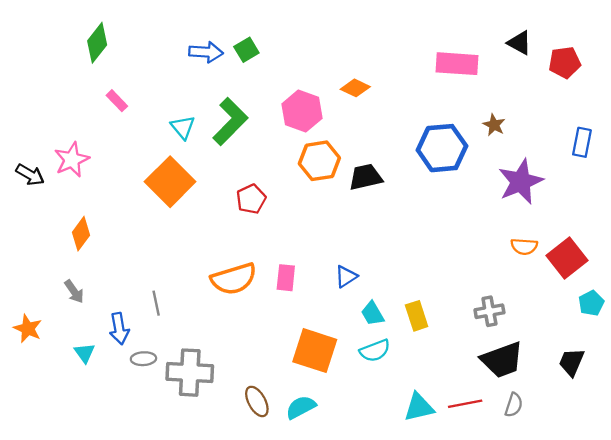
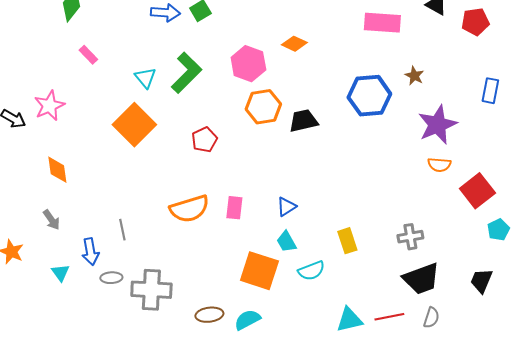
orange diamond: (81, 234) -> (57, 170), turned -44
orange semicircle: (524, 246) -> (439, 165), moved
cyan trapezoid: (373, 314) -> (286, 242), moved
brown ellipse: (257, 401) -> (209, 315), turned -68

